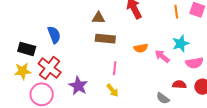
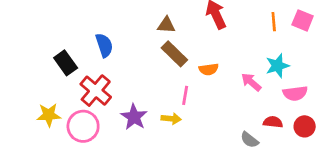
brown rectangle: (105, 39) -> (174, 54), turned 36
orange semicircle: (141, 48) -> (209, 69), moved
black rectangle: (27, 49) -> (66, 63), turned 36
yellow star: (23, 71) -> (49, 115), moved
yellow arrow: (113, 90) -> (171, 119), moved, turned -48

